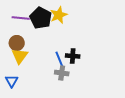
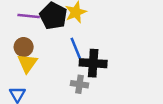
black cross: (73, 56) -> (93, 63), size x1.5
blue line: (60, 60) -> (76, 48), moved

